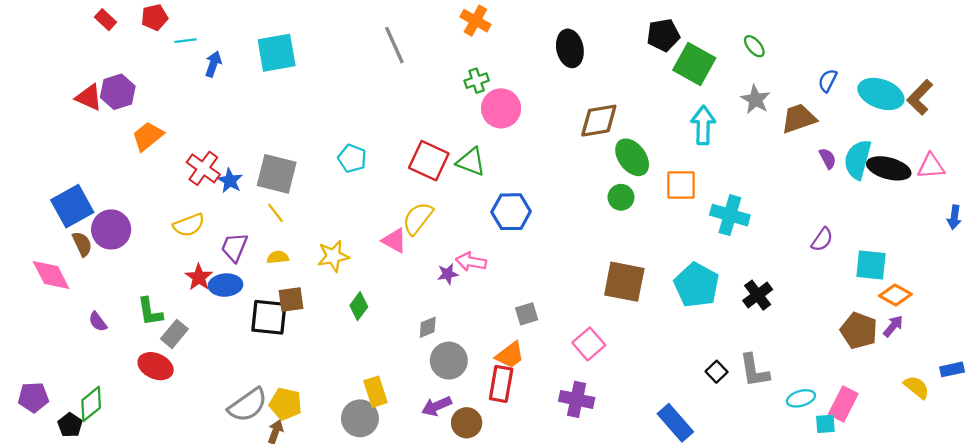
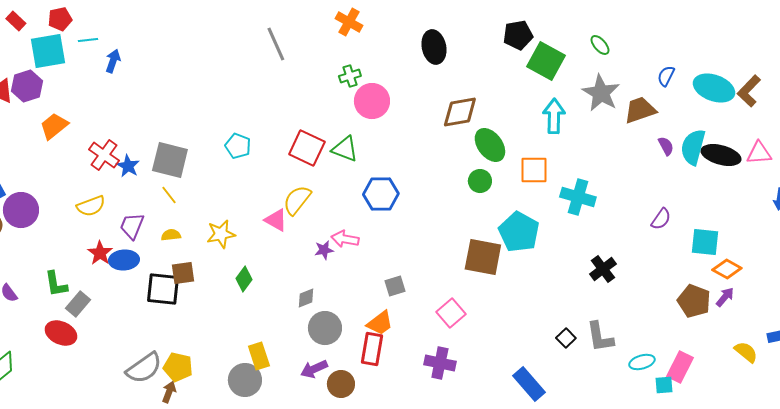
cyan square: (277, 53) -> (48, 51), moved
gray star: (755, 100) -> (601, 93), size x1.4
cyan pentagon: (697, 285) -> (519, 232), moved

